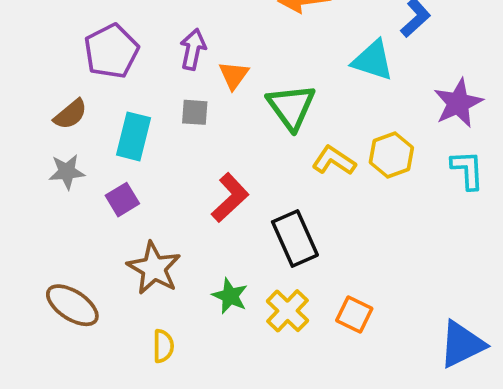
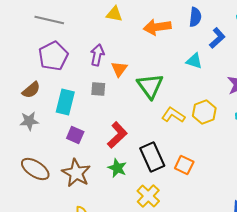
cyan triangle: (373, 60) -> (194, 61), size x0.7
purple square: (122, 200) -> (75, 135), moved, turned -36
green star: (230, 296) -> (117, 168), moved
brown ellipse: (72, 305) -> (35, 169), moved
orange square: (354, 315) -> (184, 165), moved

